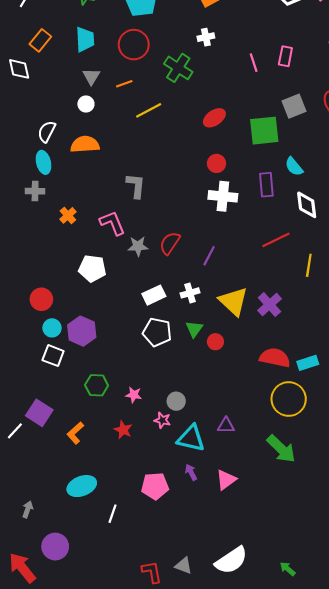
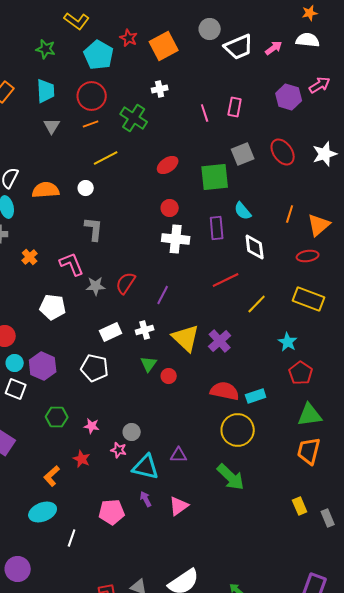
orange line: (124, 84) -> (91, 124), moved
white circle: (86, 104) -> (86, 188), moved
yellow line: (309, 265) -> (257, 304), turned 35
white pentagon: (157, 332) -> (95, 368), moved
orange L-shape: (75, 433) -> (52, 476), moved

